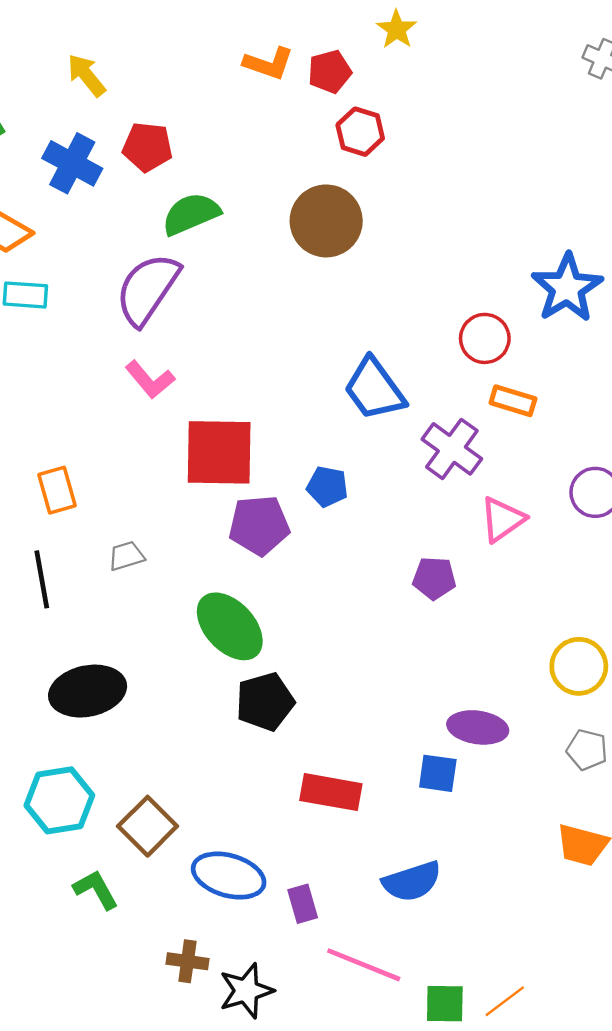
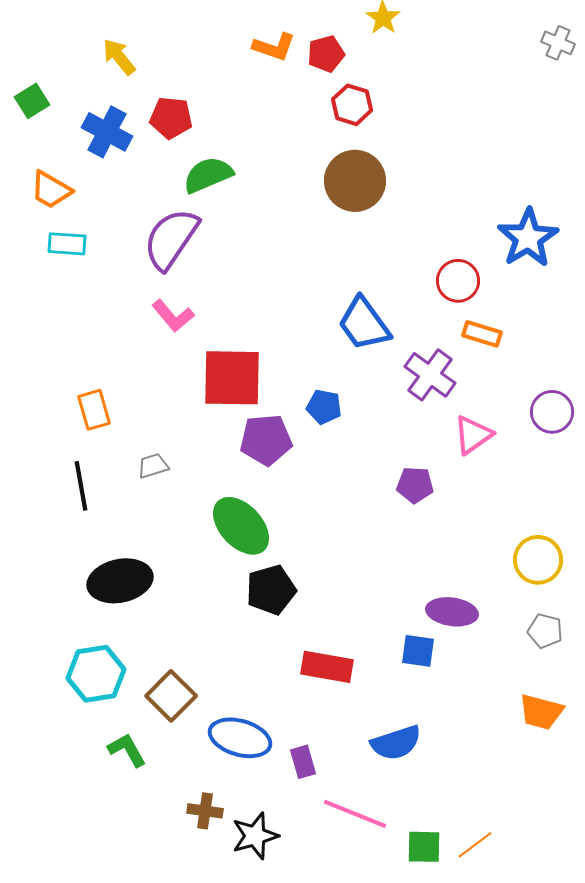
brown circle: (326, 221) -> (355, 181), moved

